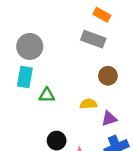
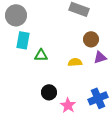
gray circle: (30, 46) -> (16, 15), moved
purple triangle: (109, 119) -> (100, 57), moved

